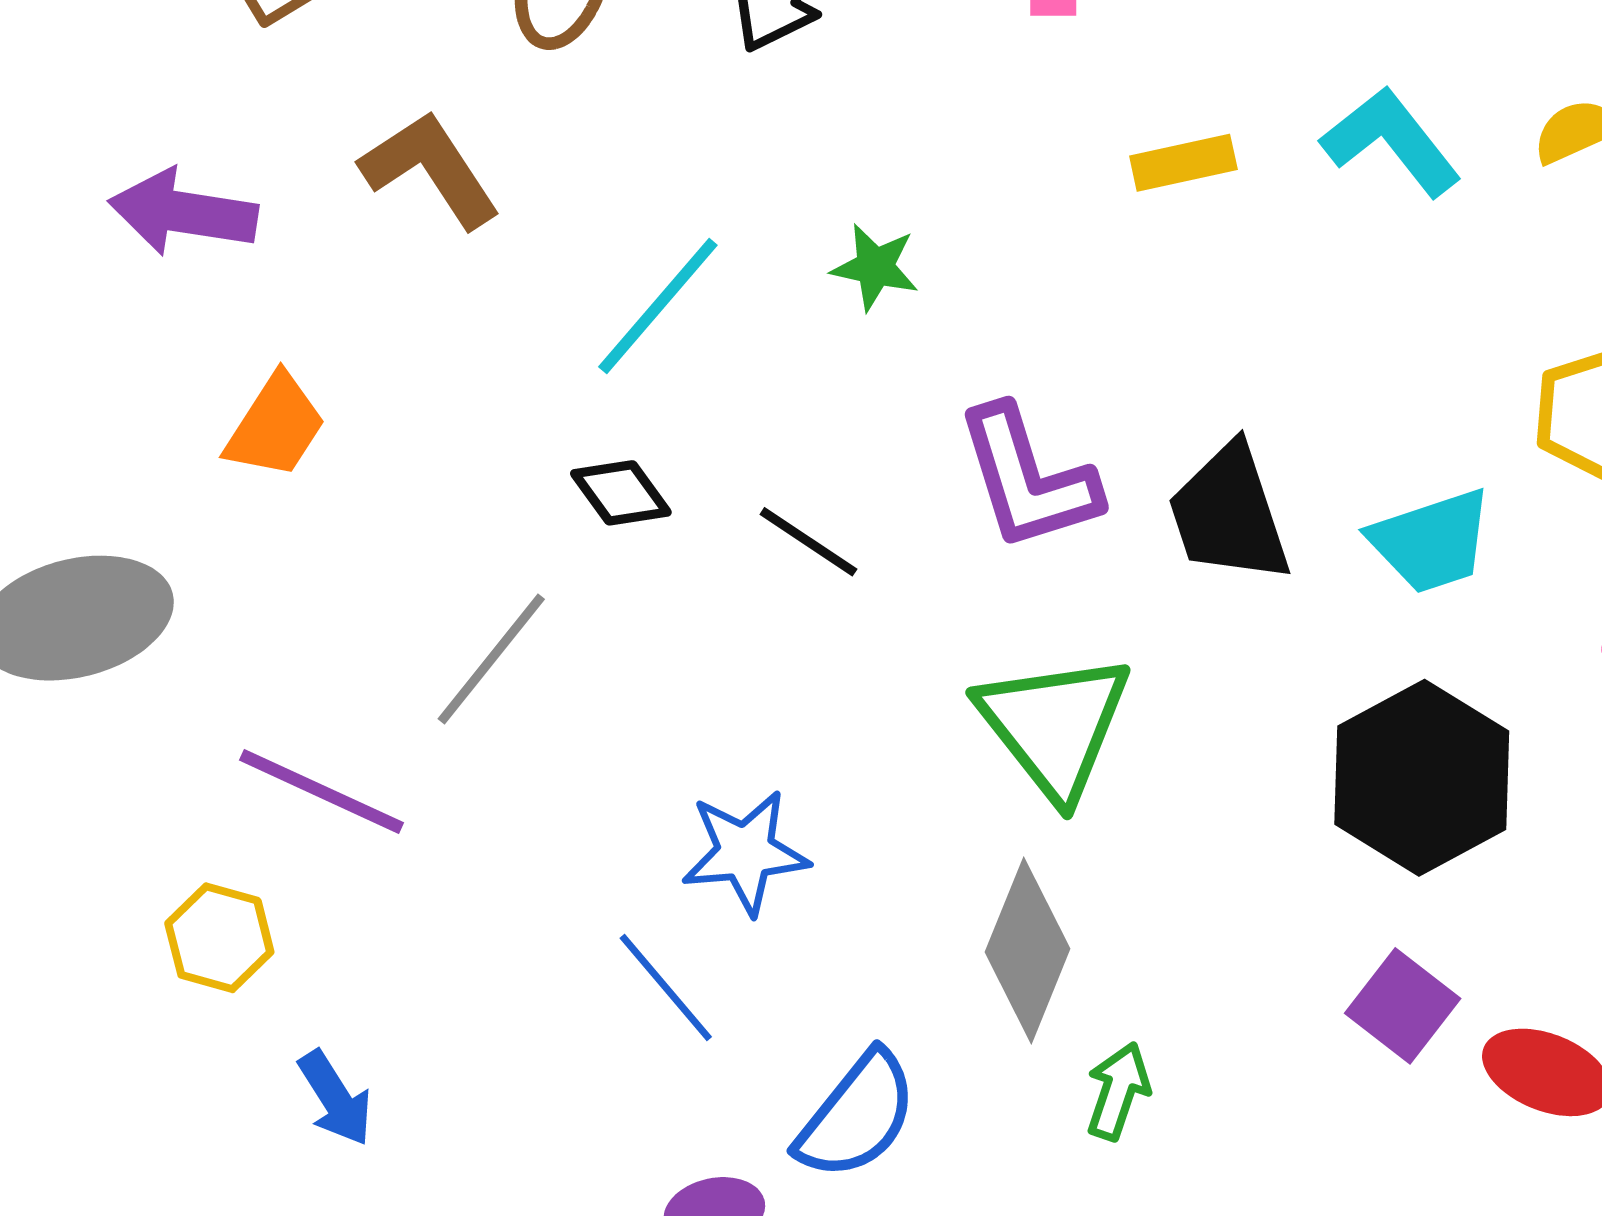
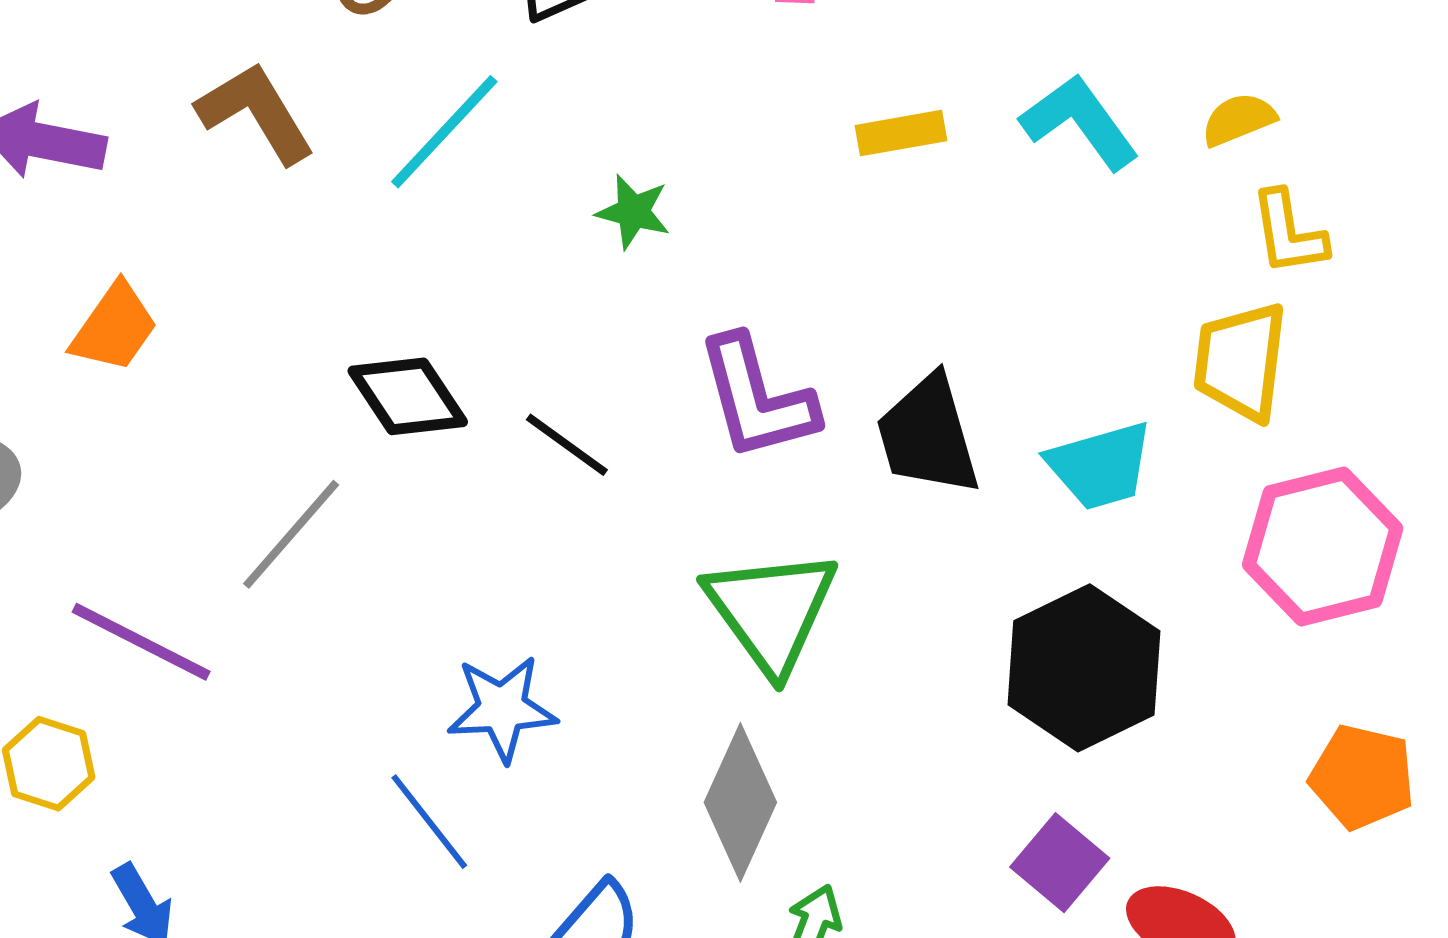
cyan line: (658, 306) -> (444, 132), moved
black diamond: (621, 493) -> (408, 396), size x1.4

